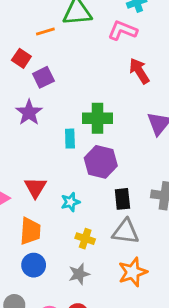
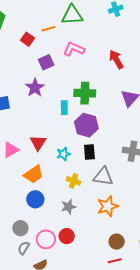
pink L-shape: (123, 30) -> (74, 49), moved
red square: (21, 58) -> (27, 39), moved
black rectangle: (122, 199) -> (89, 152), moved
orange trapezoid: (30, 231) -> (34, 174), turned 50

